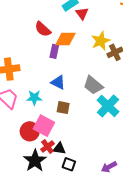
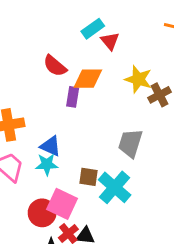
yellow star: (101, 41) -> (138, 79), turned -30
blue triangle: (58, 82) -> (51, 146), moved
gray trapezoid: (93, 85) -> (130, 143), turned 70
cyan cross: (108, 106) -> (115, 187), moved

